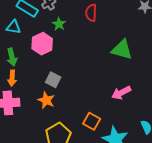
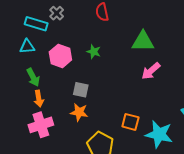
green star: (59, 24) -> (94, 52), moved
pink arrow: (121, 93) -> (151, 71), moved

